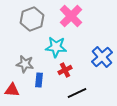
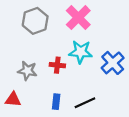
cyan star: (56, 47) -> (81, 52), moved
red cross: (65, 70) -> (57, 65), moved, turned 32
blue rectangle: (39, 80) -> (56, 102), moved

